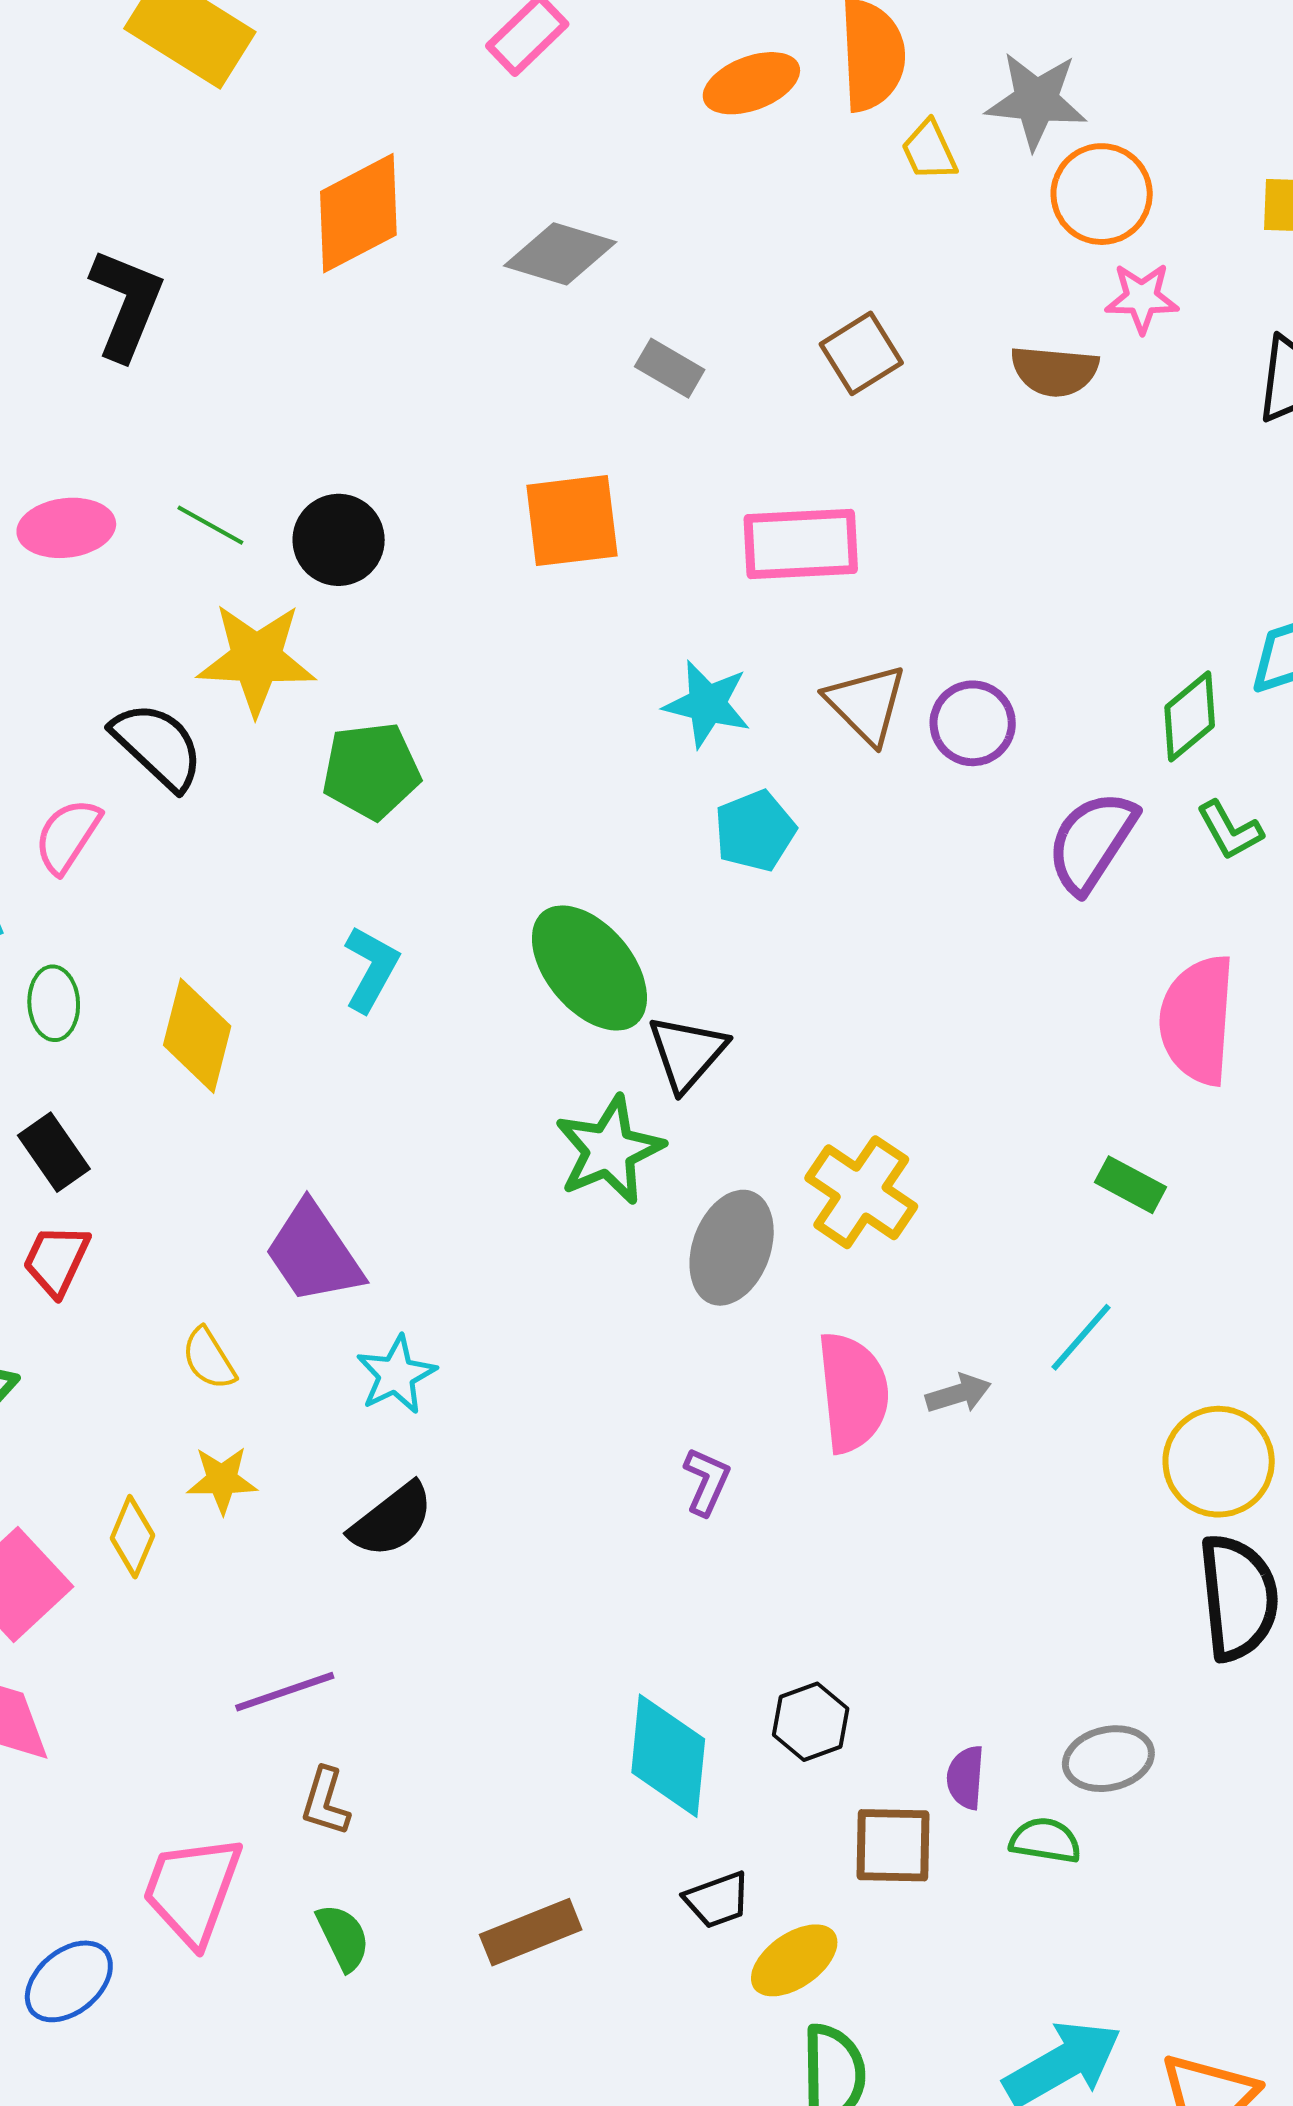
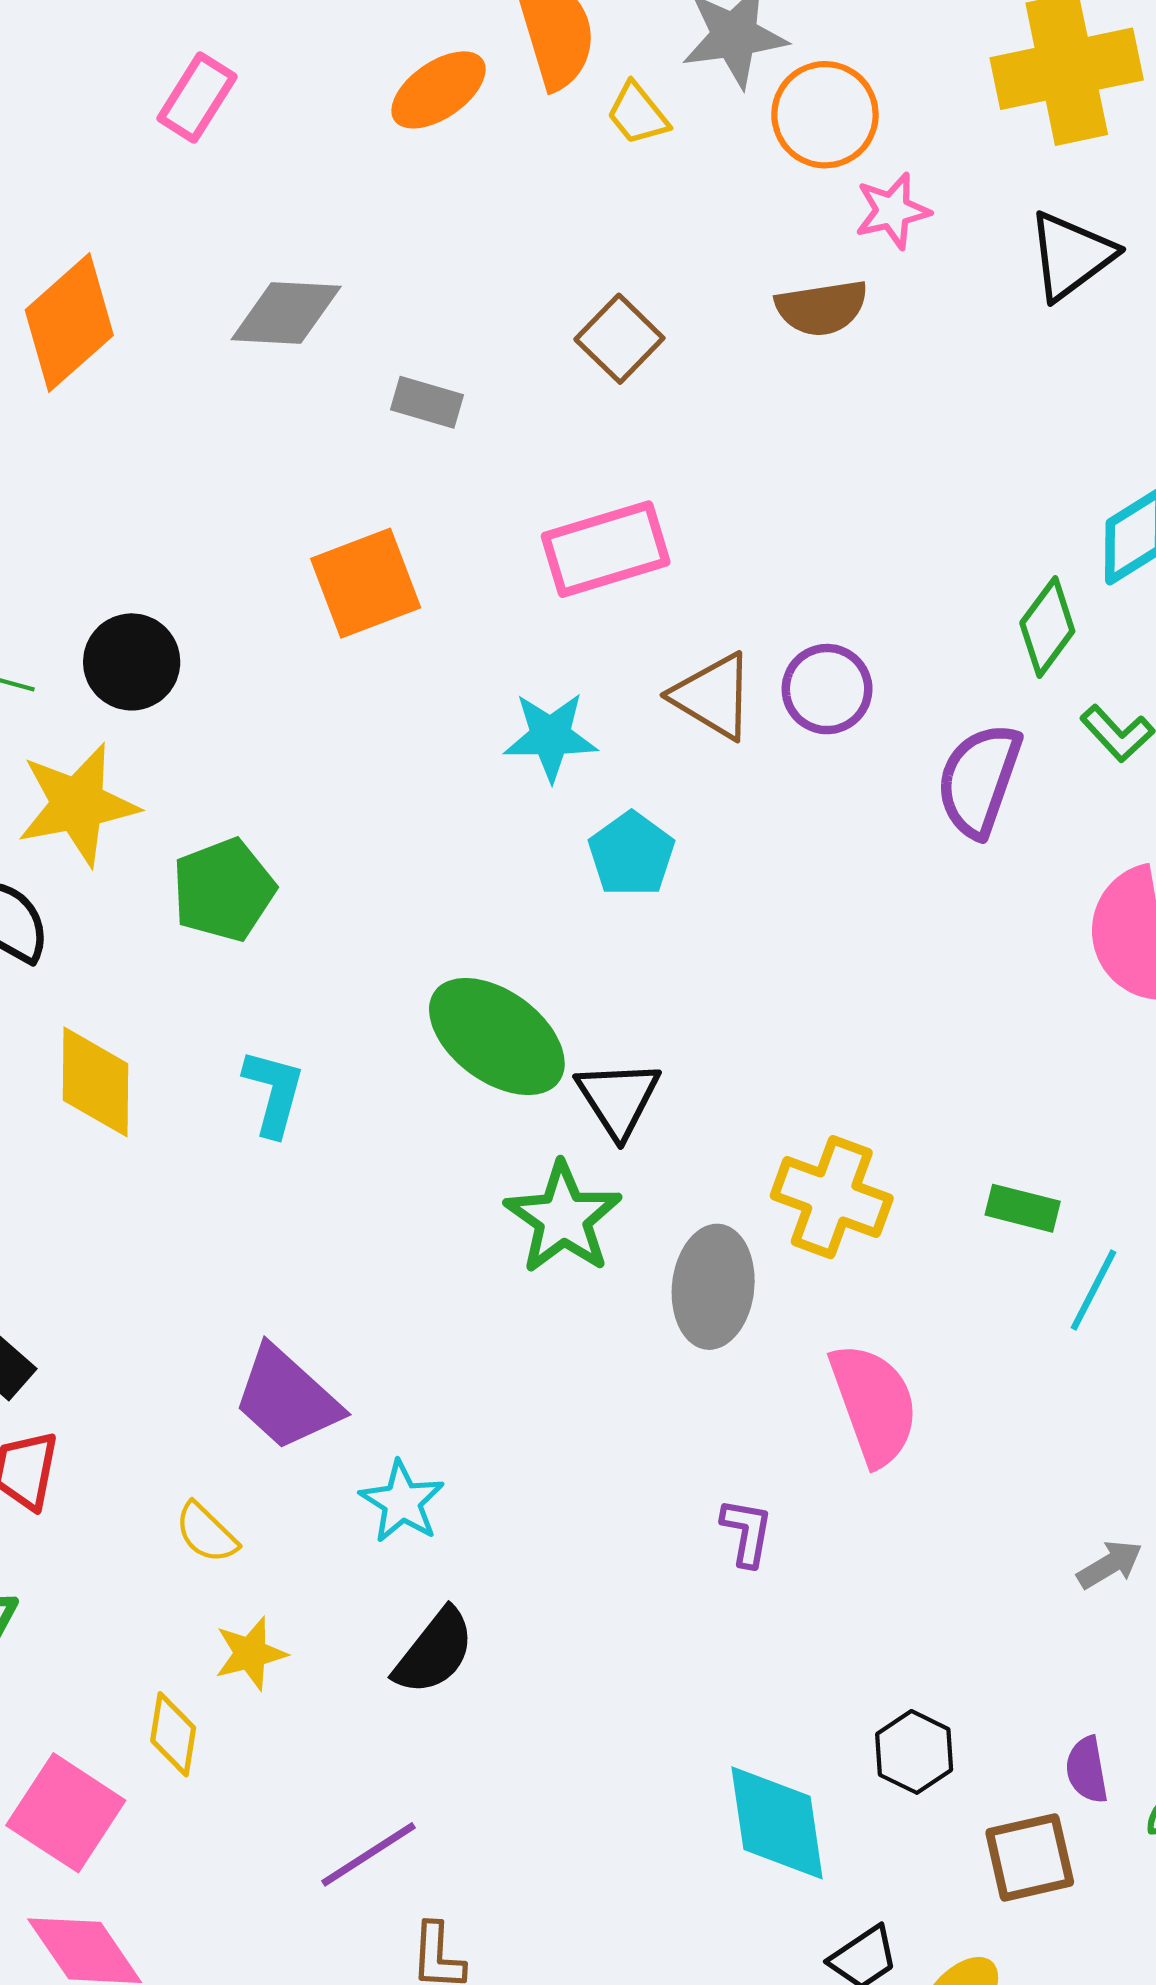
yellow diamond: (197, 1036) -> (96, 1082), moved
green rectangle: (1131, 1185) -> (1023, 1208), moved
gray arrow: (958, 1394) -> (1110, 1564), moved

